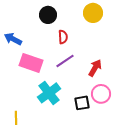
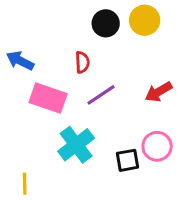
black circle: (48, 15) -> (106, 23), moved
red semicircle: (63, 37) -> (82, 62), moved
red arrow: (95, 68) -> (159, 92), moved, turned -150

